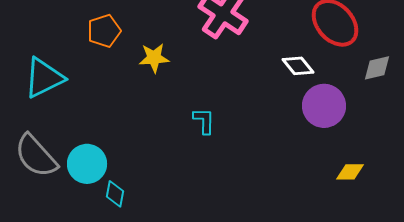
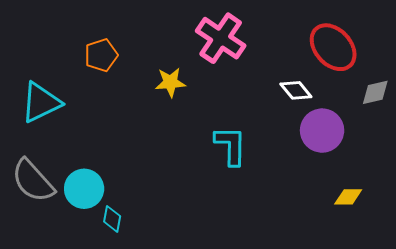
yellow star: (154, 58) -> (170, 82), moved
cyan L-shape: (204, 121) -> (231, 146), moved, size x1.5

